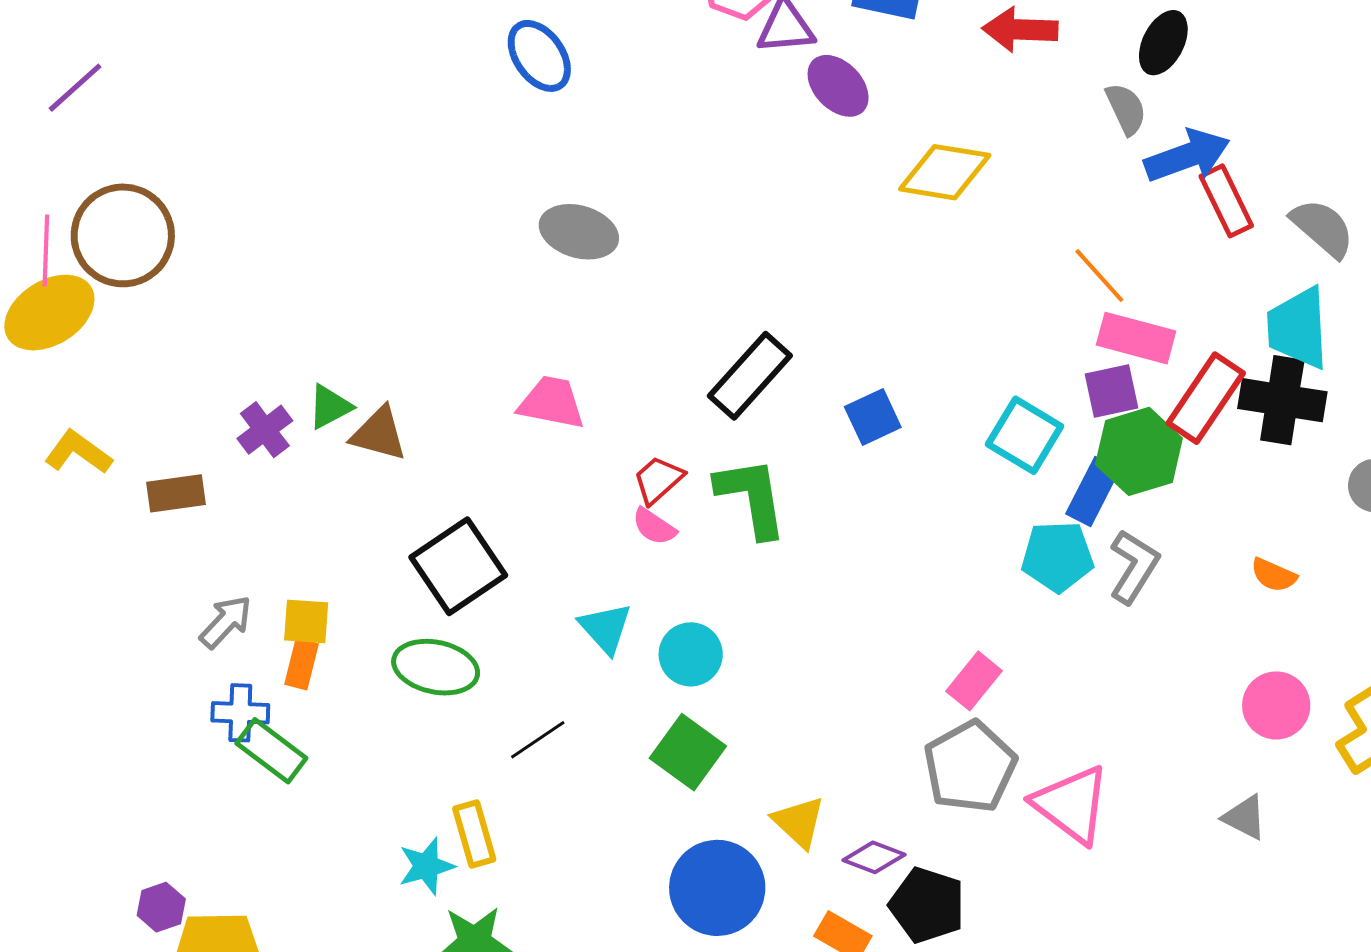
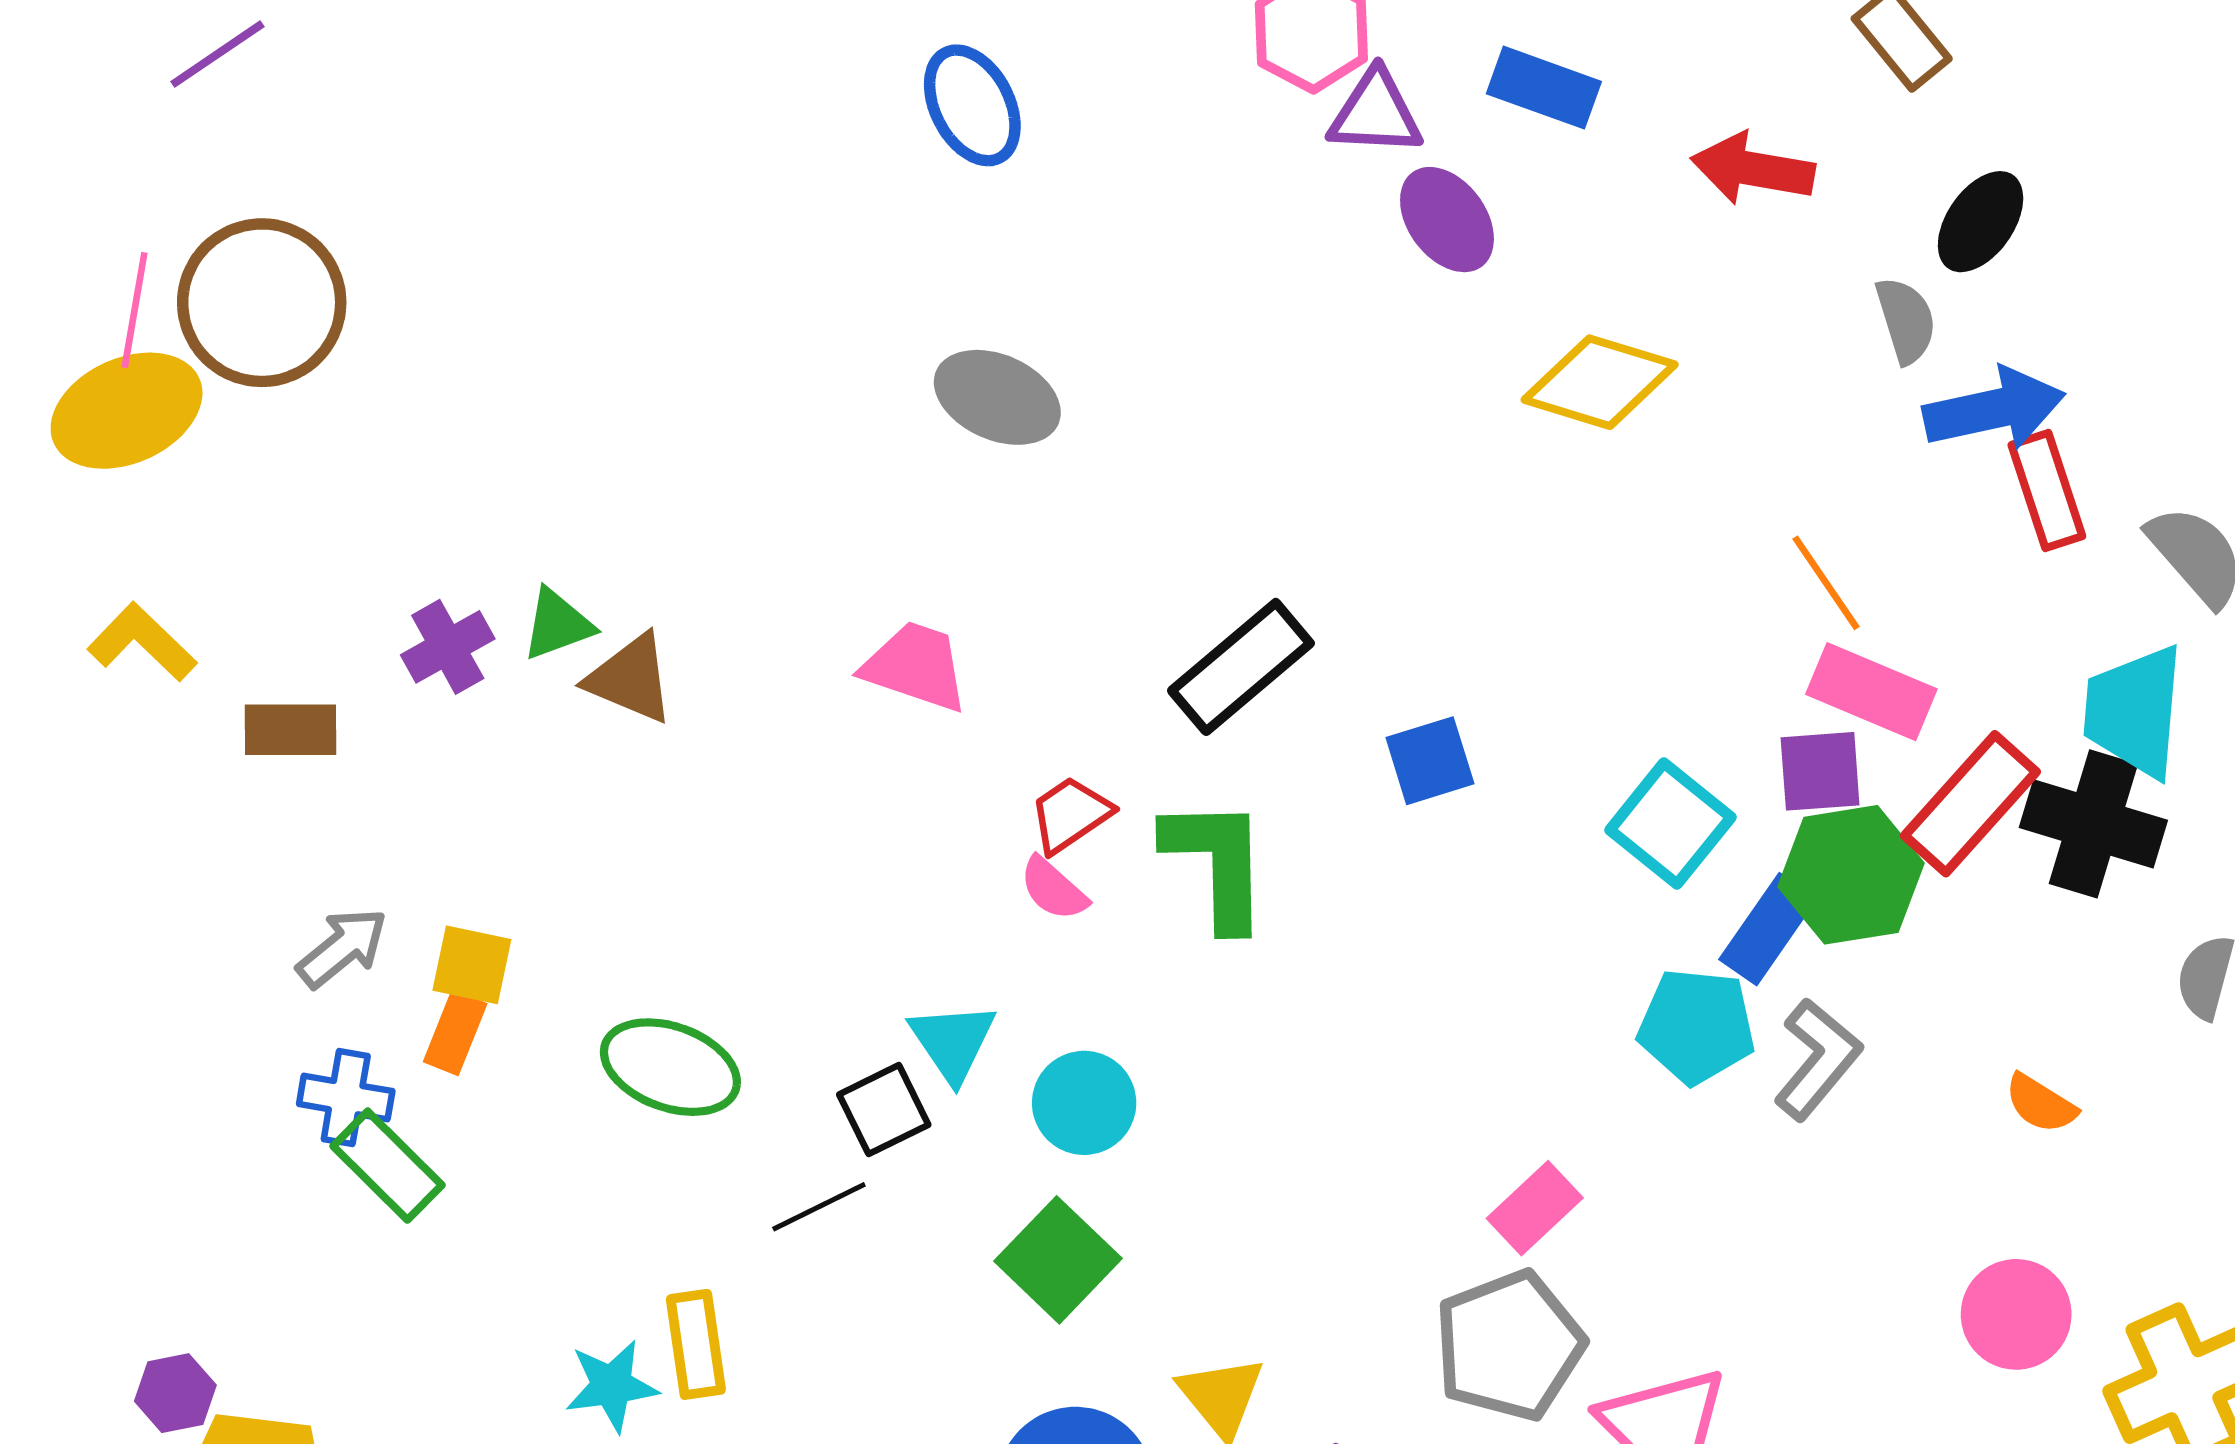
black square: (458, 566) -> (884, 1110), moved, size x0.6

